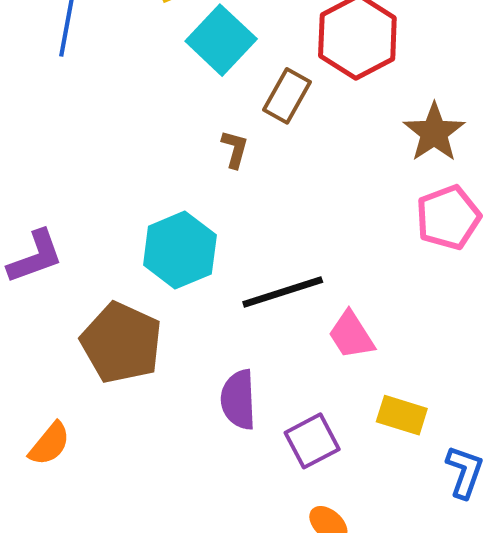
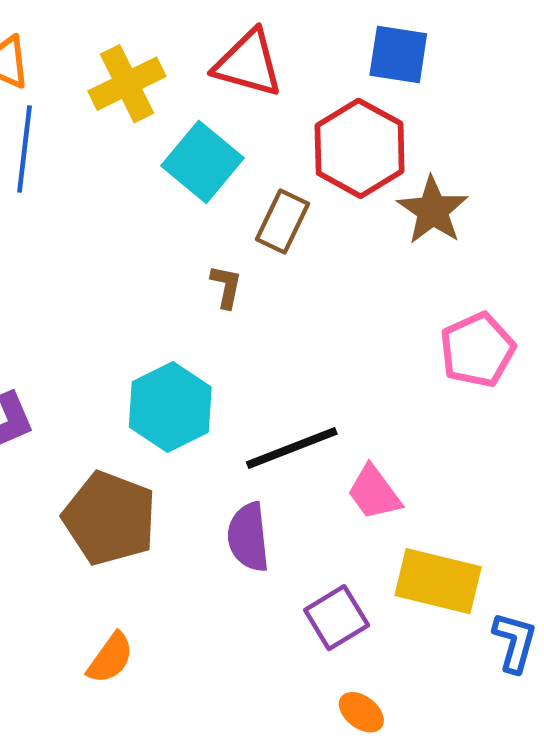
brown star: (434, 132) -> (433, 210), moved
purple semicircle: (238, 400) -> (248, 537), moved
yellow rectangle: (402, 415) -> (438, 581), size x1.5
orange semicircle: (50, 444) -> (110, 658), moved

